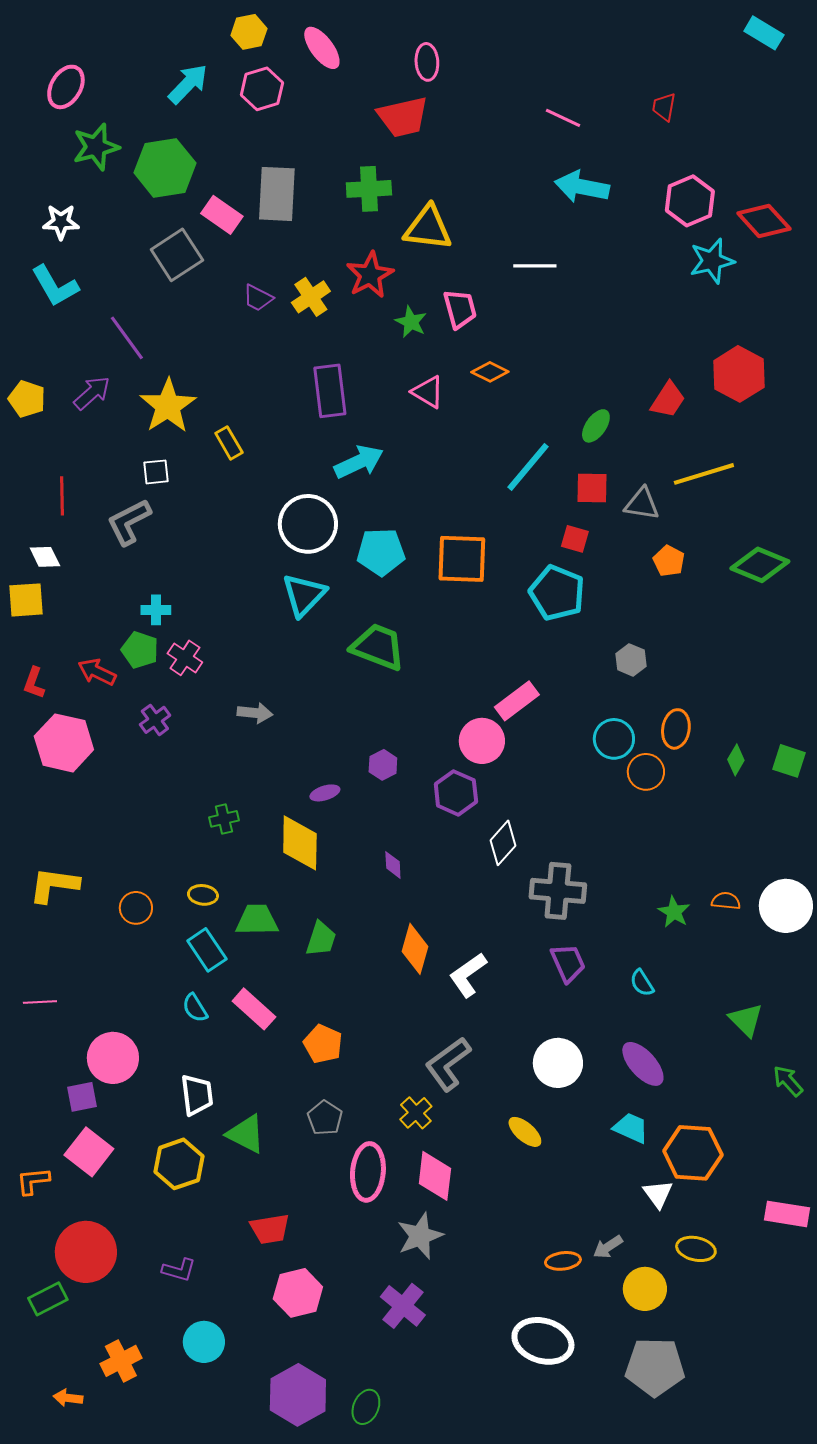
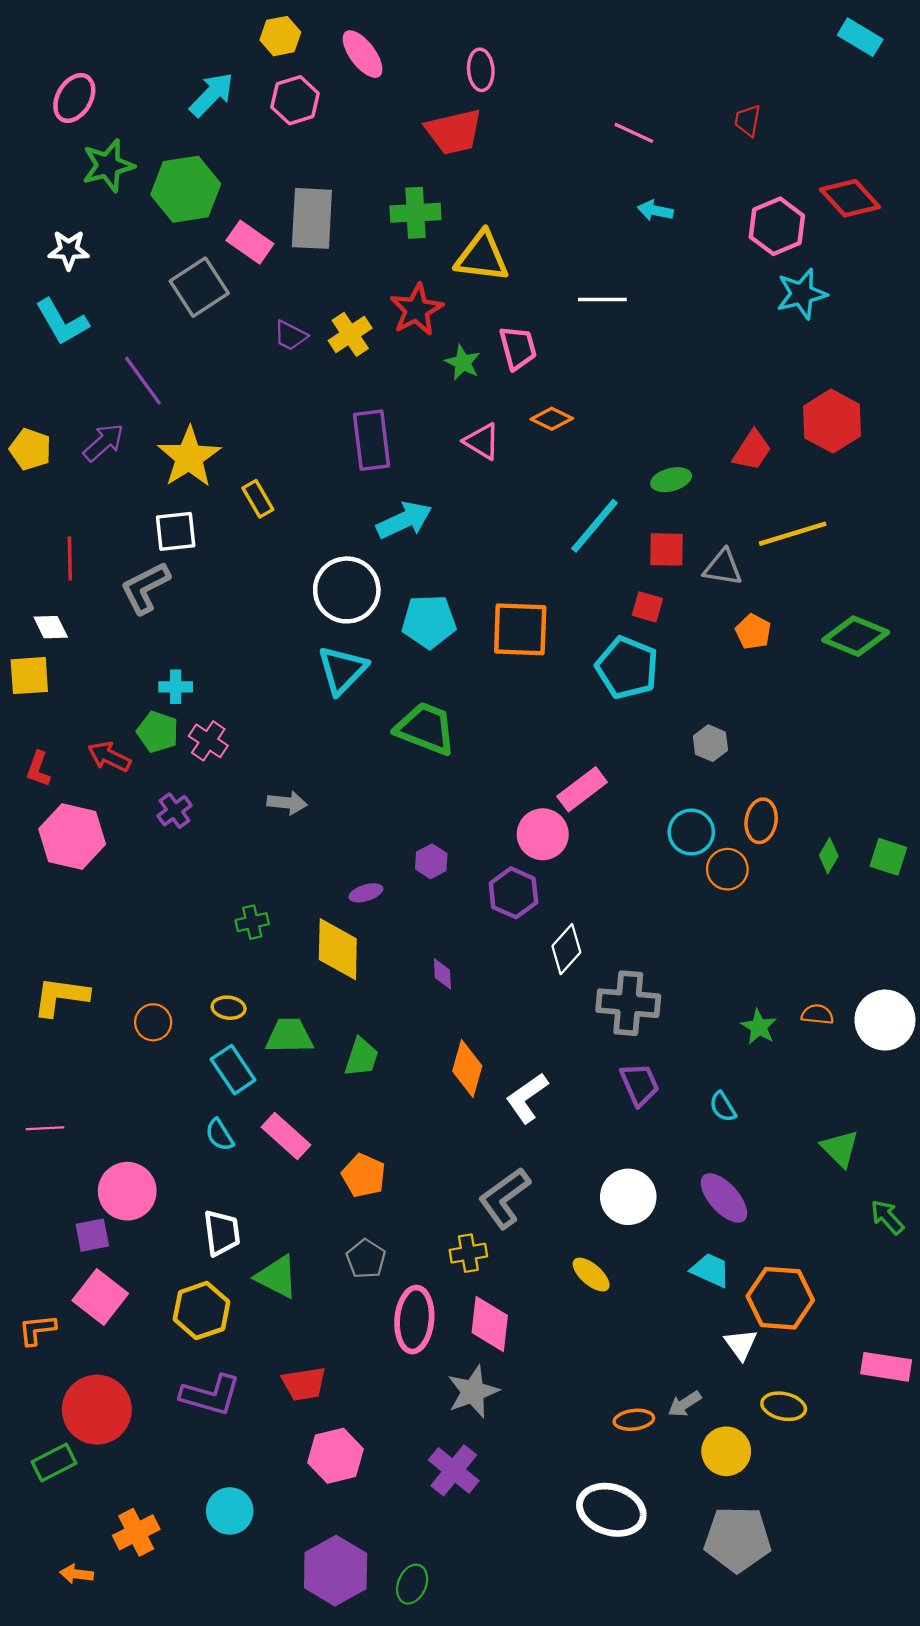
cyan arrow: (582, 187) -> (655, 211), size x0.6
red diamond: (764, 221) -> (850, 198), moved
green ellipse: (596, 426) -> (671, 480), turned 40
white square: (156, 472) -> (176, 531), size x1.4
yellow cross: (416, 1113) -> (468, 1253), turned 32
purple L-shape: (179, 1270) -> (211, 1395), moved, size x1.6

